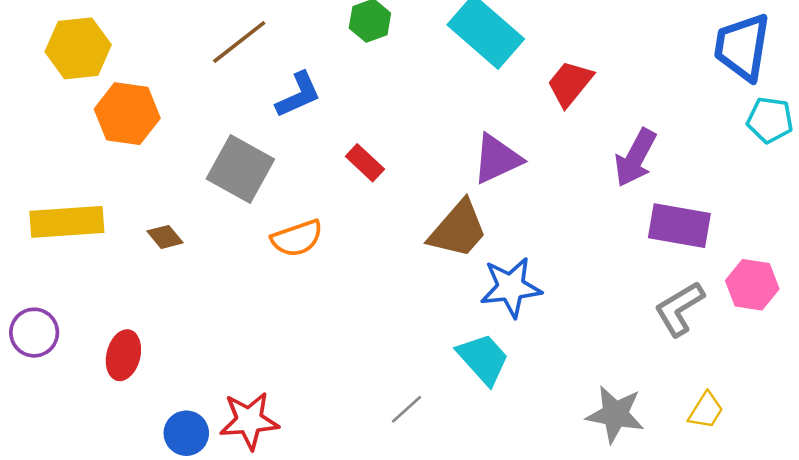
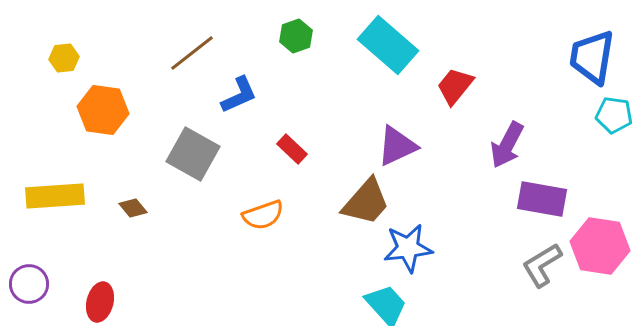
yellow hexagon: (78, 48) -> (64, 58), size x0.6
orange semicircle: (297, 238) -> (263, 215), moved
pink hexagon: (752, 285) -> (600, 246), size x1.4

